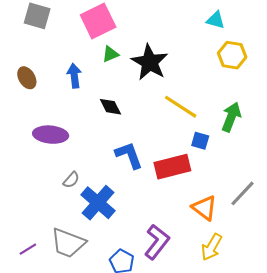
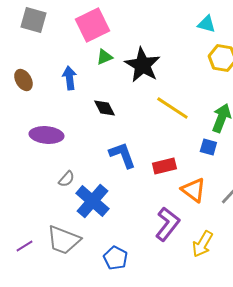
blue square: (200, 141) -> (208, 147), moved
red rectangle: (172, 167) -> (164, 166), size x0.7
orange triangle: (204, 208) -> (193, 190), moved
purple L-shape: (157, 242) -> (167, 224), moved

